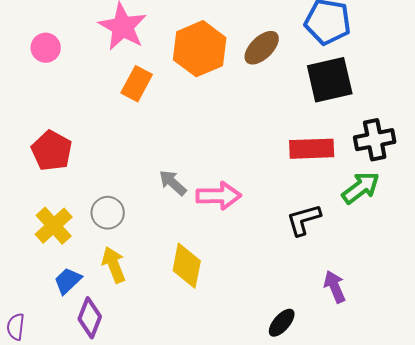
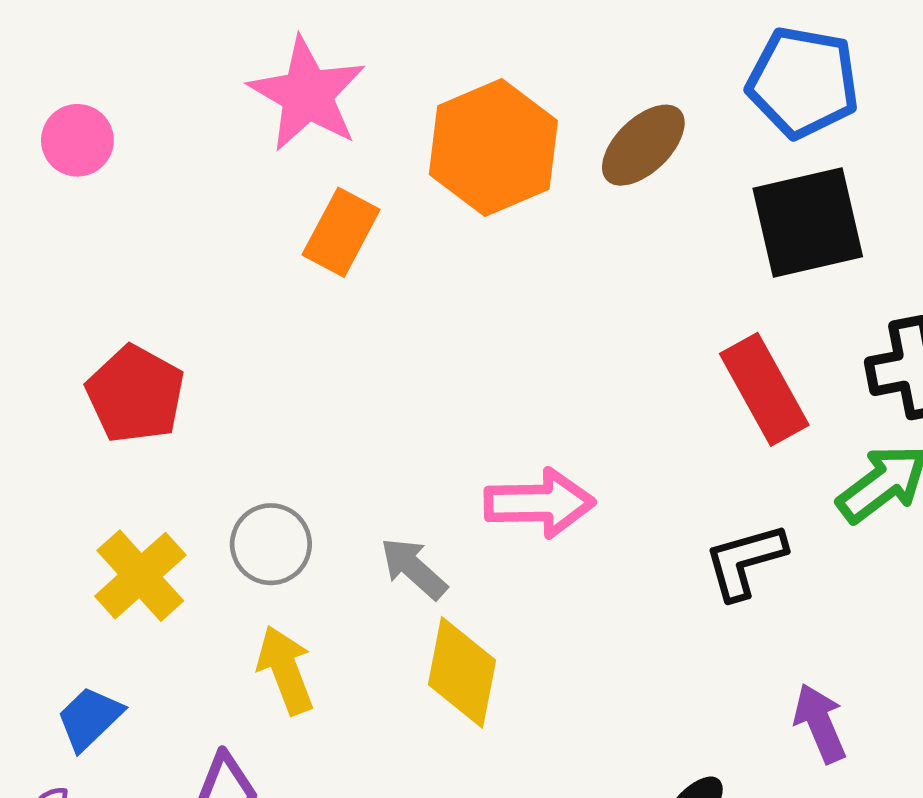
pink circle: (46, 48) -> (77, 140), moved
red rectangle: (312, 149) -> (764, 389), turned 63
gray arrow: (173, 183) -> (414, 568), moved
blue trapezoid: (68, 281) -> (89, 718), moved

